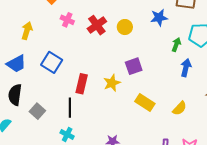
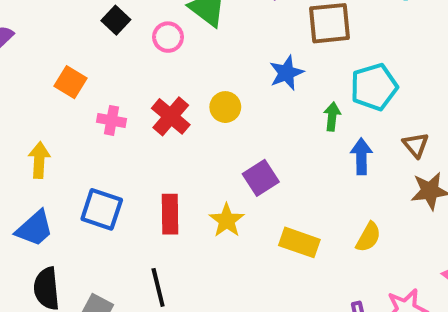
red rectangle: (82, 84) -> (170, 214), moved

